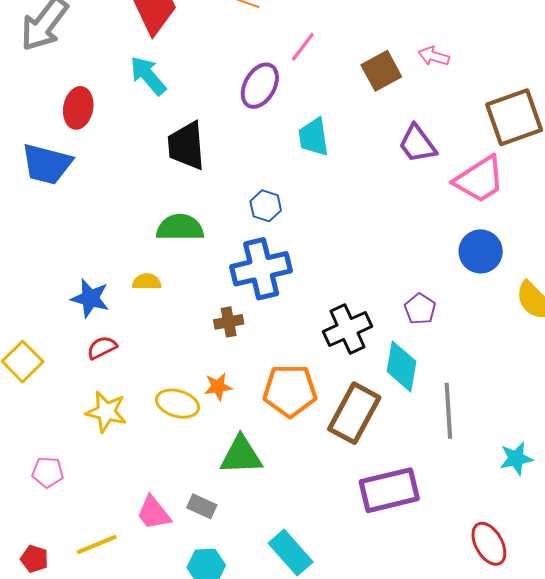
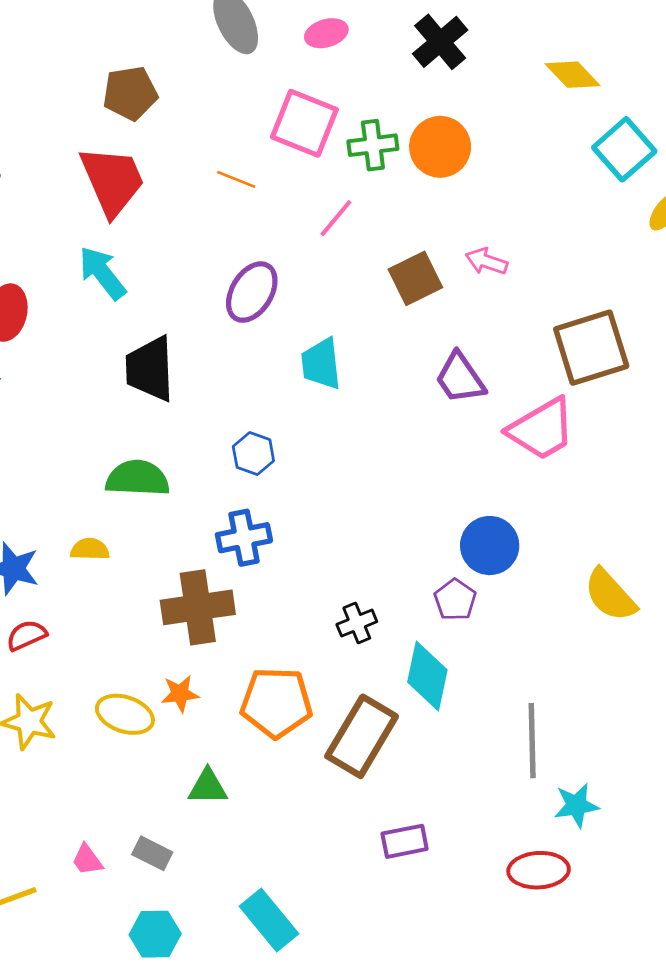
pink line: (303, 47) -> (336, 218), moved
blue circle: (481, 251) -> (490, 546), moved
blue cross: (261, 269) -> (244, 538), size x0.7
brown cross: (229, 322) -> (198, 607), size x1.8
black cross: (348, 329) -> (357, 623), size x0.6
gray line: (448, 411) -> (532, 741), moved
green triangle: (241, 455) -> (208, 787), size x0.7
purple rectangle: (389, 490) -> (405, 841), size x0.6
pink trapezoid: (154, 513) -> (87, 860), size x0.7
red ellipse: (489, 544) -> (539, 870), moved, turned -66

